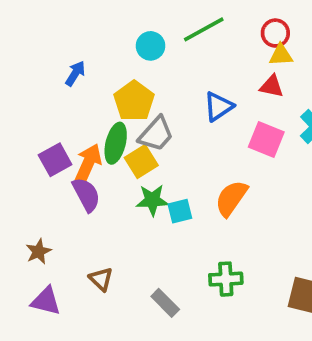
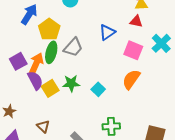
blue arrow: (75, 73) -> (29, 14), size x1.5
yellow pentagon: (134, 101) -> (49, 29), moved
yellow square: (141, 162) -> (50, 88), moved
orange semicircle: (231, 198) -> (131, 79), moved
cyan square: (180, 211) -> (98, 89), moved, turned -32

